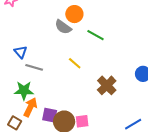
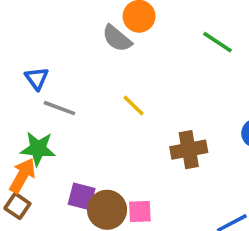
green line: (95, 35) -> (218, 42), moved
brown cross: (107, 85) -> (189, 150), turned 30
orange arrow: (30, 107) -> (22, 176), moved

